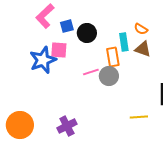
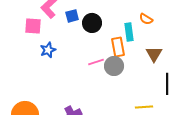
brown triangle: (143, 49) -> (154, 54), moved, turned 42
pink square: (59, 50) -> (33, 26), moved
blue star: (43, 60) -> (48, 50), size x0.6

